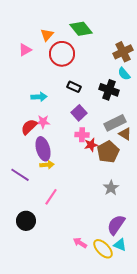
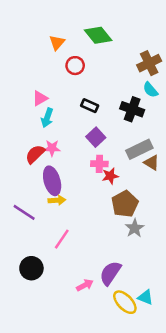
pink triangle: (25, 50) -> (40, 98), moved
red circle: (62, 54) -> (75, 66), size x0.6
cyan arrow: (39, 97) -> (47, 118), turned 112
brown pentagon: (108, 152) -> (125, 204), moved
purple semicircle: (116, 225) -> (110, 273), moved
pink arrow: (80, 243) -> (85, 285), moved, turned 120

